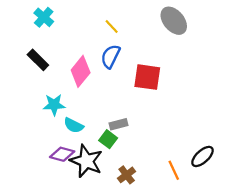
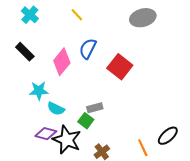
gray ellipse: (174, 21) -> (143, 18), turned -65
yellow line: (112, 26) -> (77, 15), moved
red square: (147, 77) -> (120, 67), turned 30

